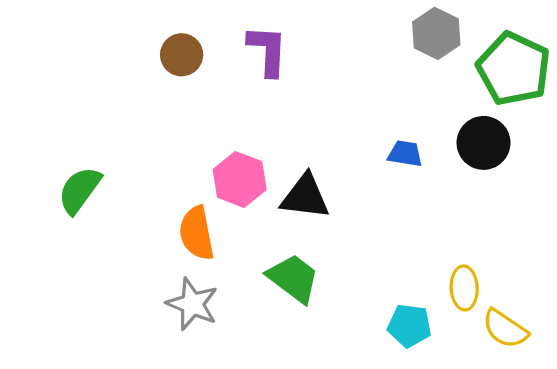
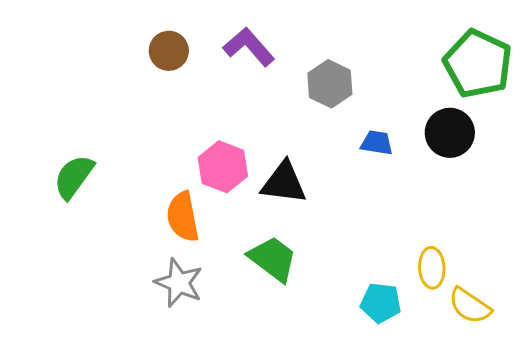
gray hexagon: (436, 33) -> (330, 84), moved
purple L-shape: (268, 50) -> (249, 47), turned -44

